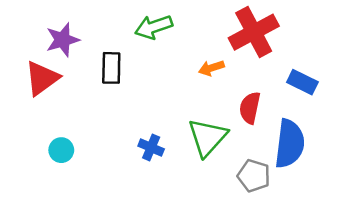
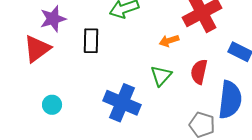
green triangle: (208, 137) -> (161, 76), moved, size x0.7
blue cross: (151, 148) -> (122, 103), size x1.8

